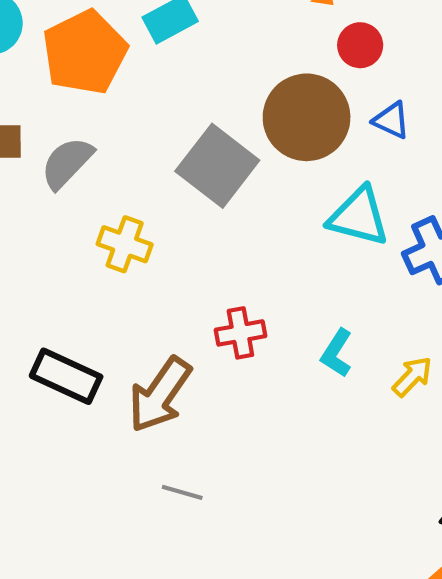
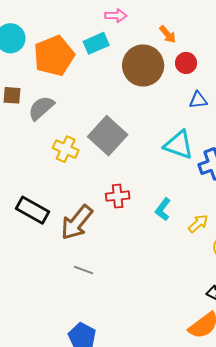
brown circle: (307, 117) -> (143, 65), moved
blue triangle: (391, 120) -> (198, 100), turned -36
gray square: (217, 166) -> (108, 136), moved

